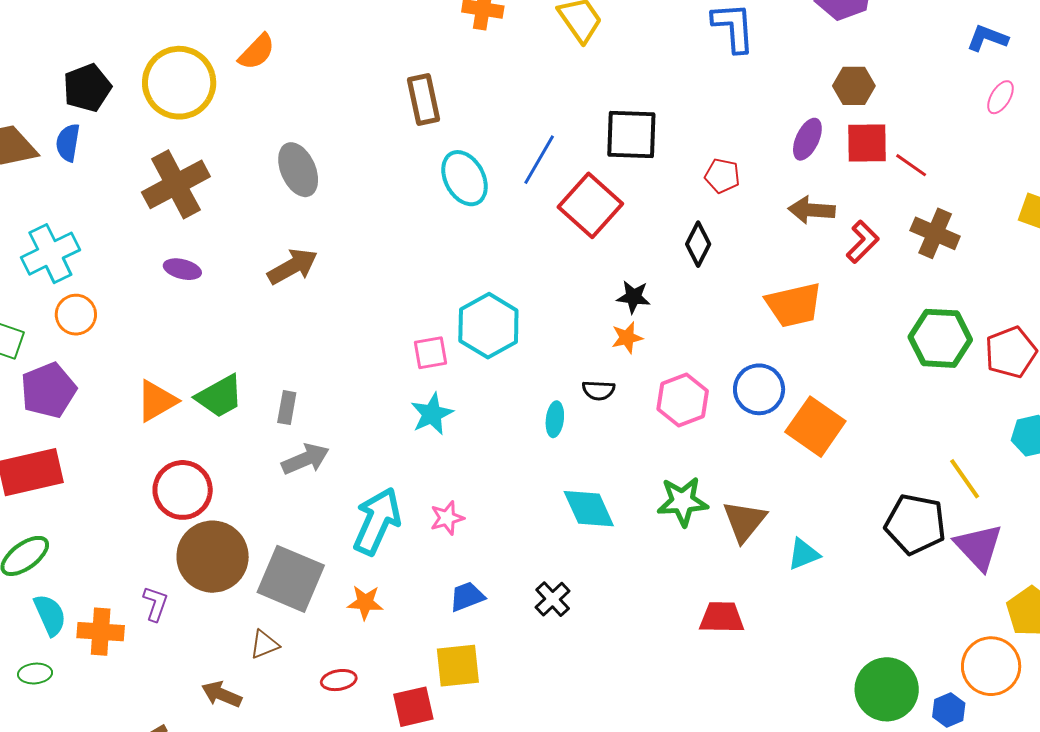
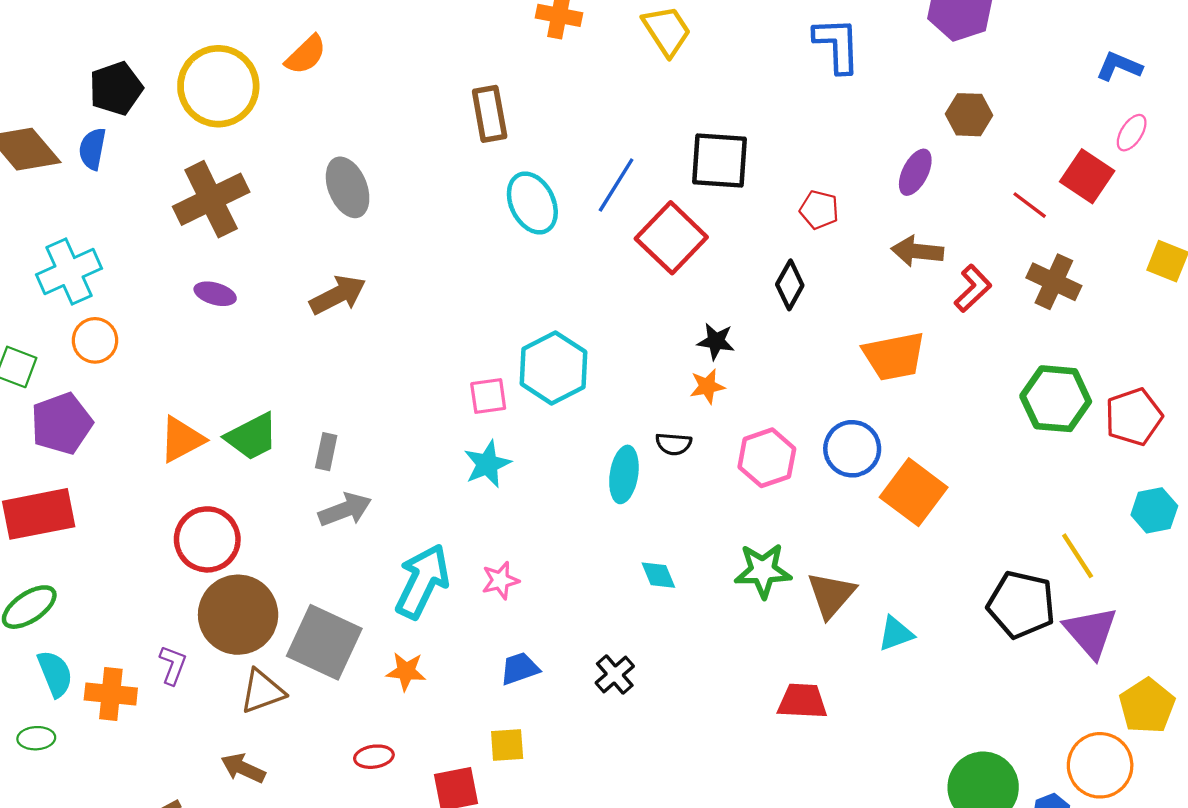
red square: (867, 143) -> (1087, 176), moved, turned 33
cyan ellipse: (555, 419) -> (624, 474), size x1.4
cyan diamond: (589, 509) -> (658, 575), size x0.6
brown triangle: (264, 644) -> (262, 691), moved, size x1.4
yellow square: (458, 666) -> (507, 745), size x0.7

